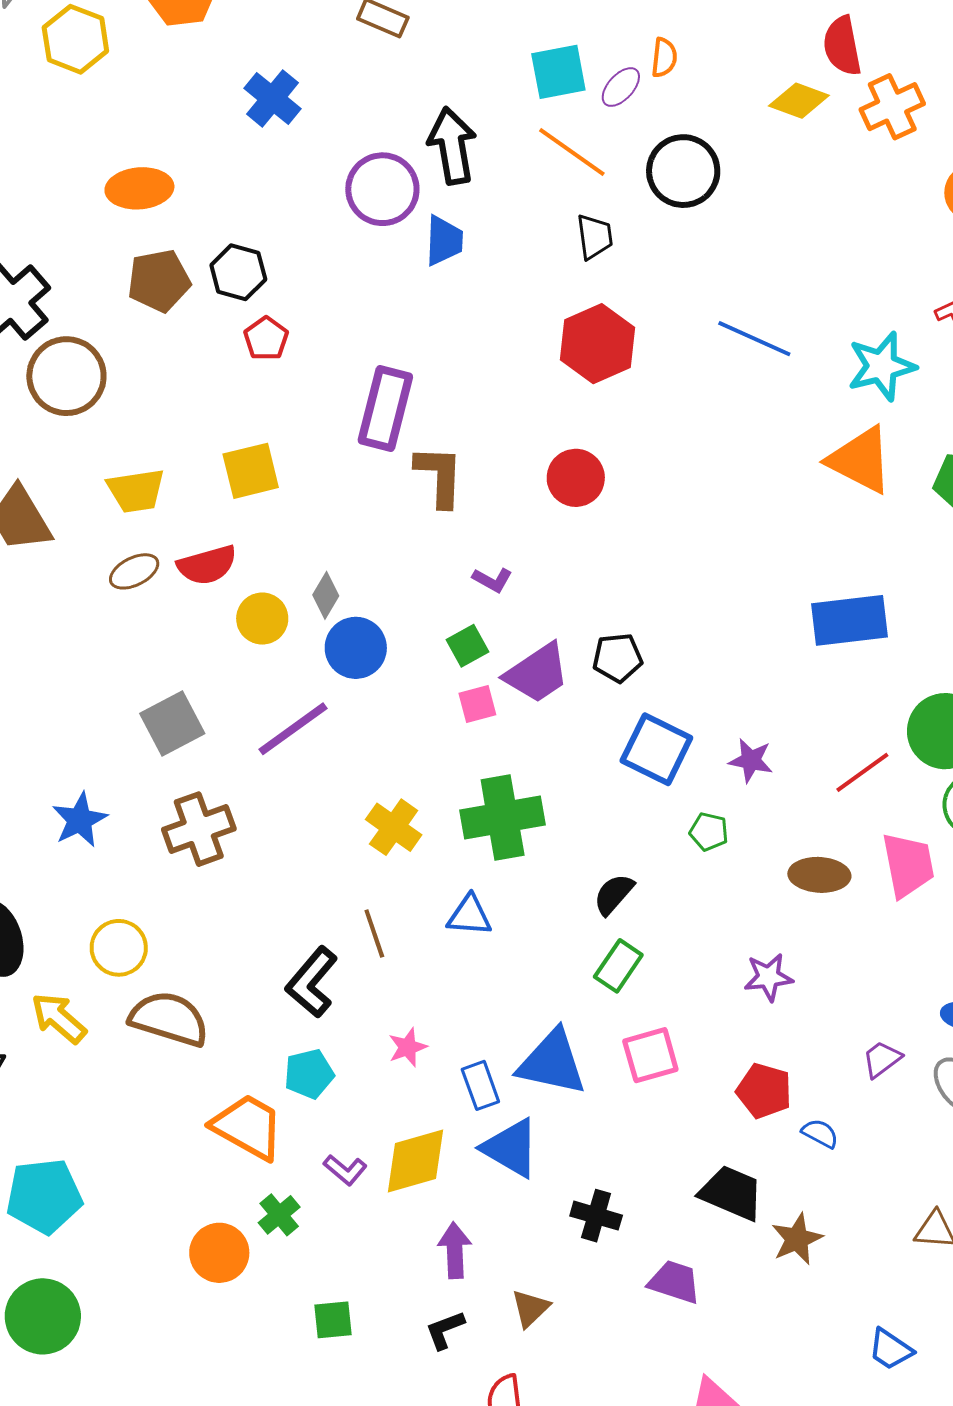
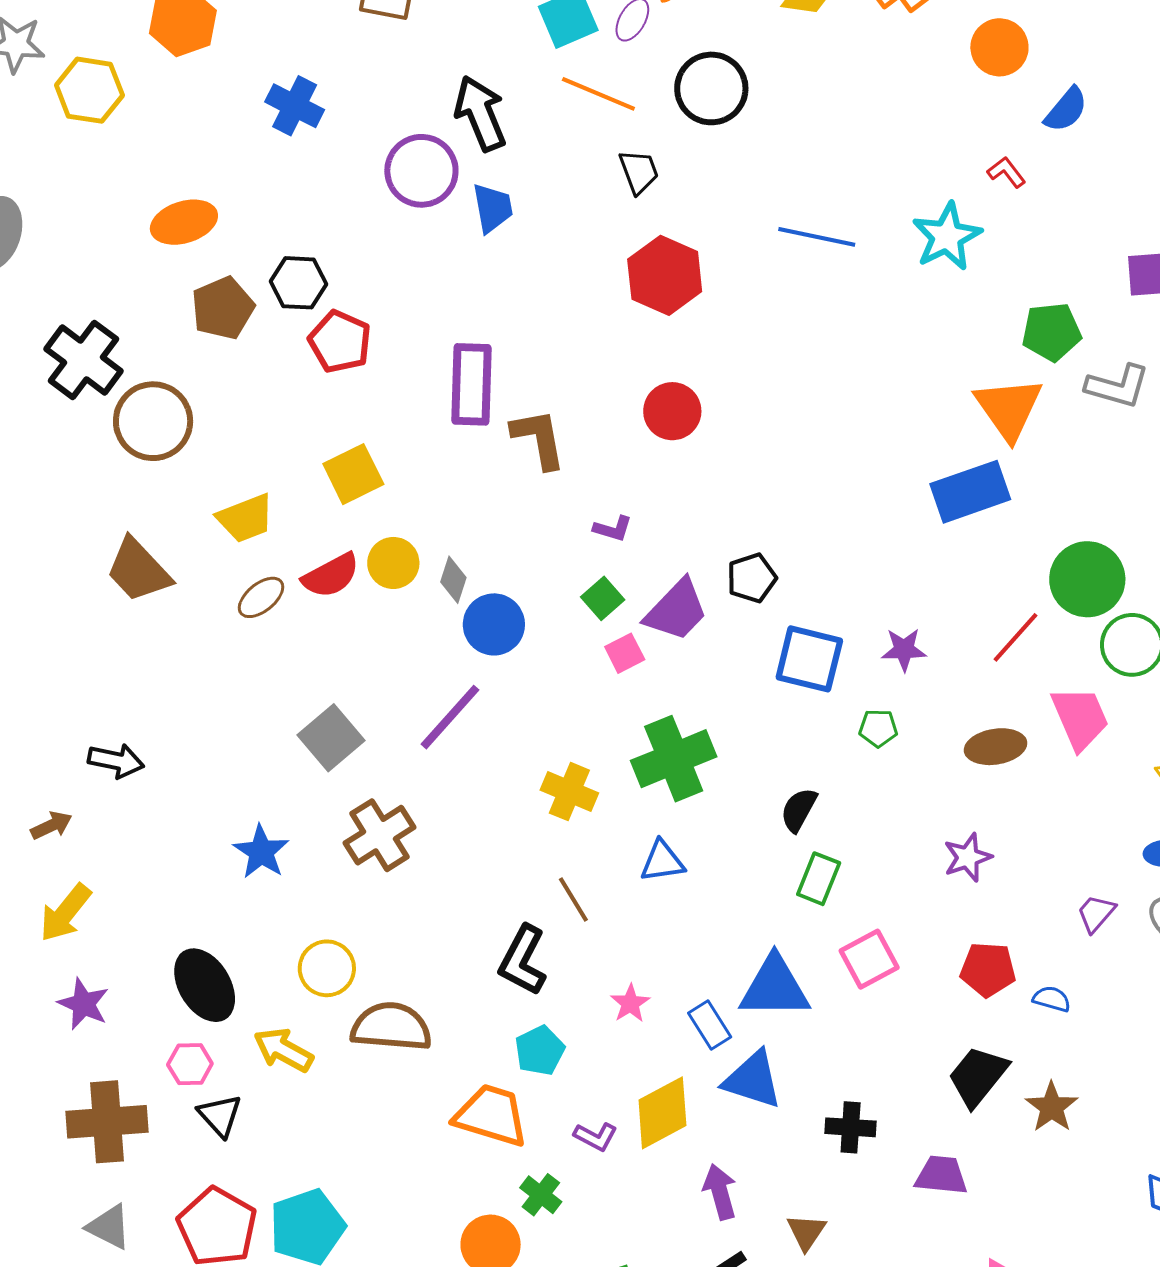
red pentagon: (266, 339) -> (340, 342), size x1.4
orange triangle: (860, 460) -> (1009, 408), moved, turned 40
yellow circle: (262, 619) -> (393, 563), moved
black trapezoid: (731, 1193) -> (978, 1076), turned -62

